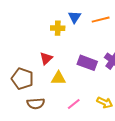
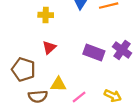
yellow cross: (58, 28) -> (46, 15), moved
yellow triangle: (58, 78) -> (58, 84), moved

